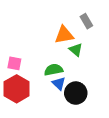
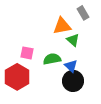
pink square: (14, 63) -> (27, 53), moved
blue triangle: (59, 84) -> (71, 66), moved

